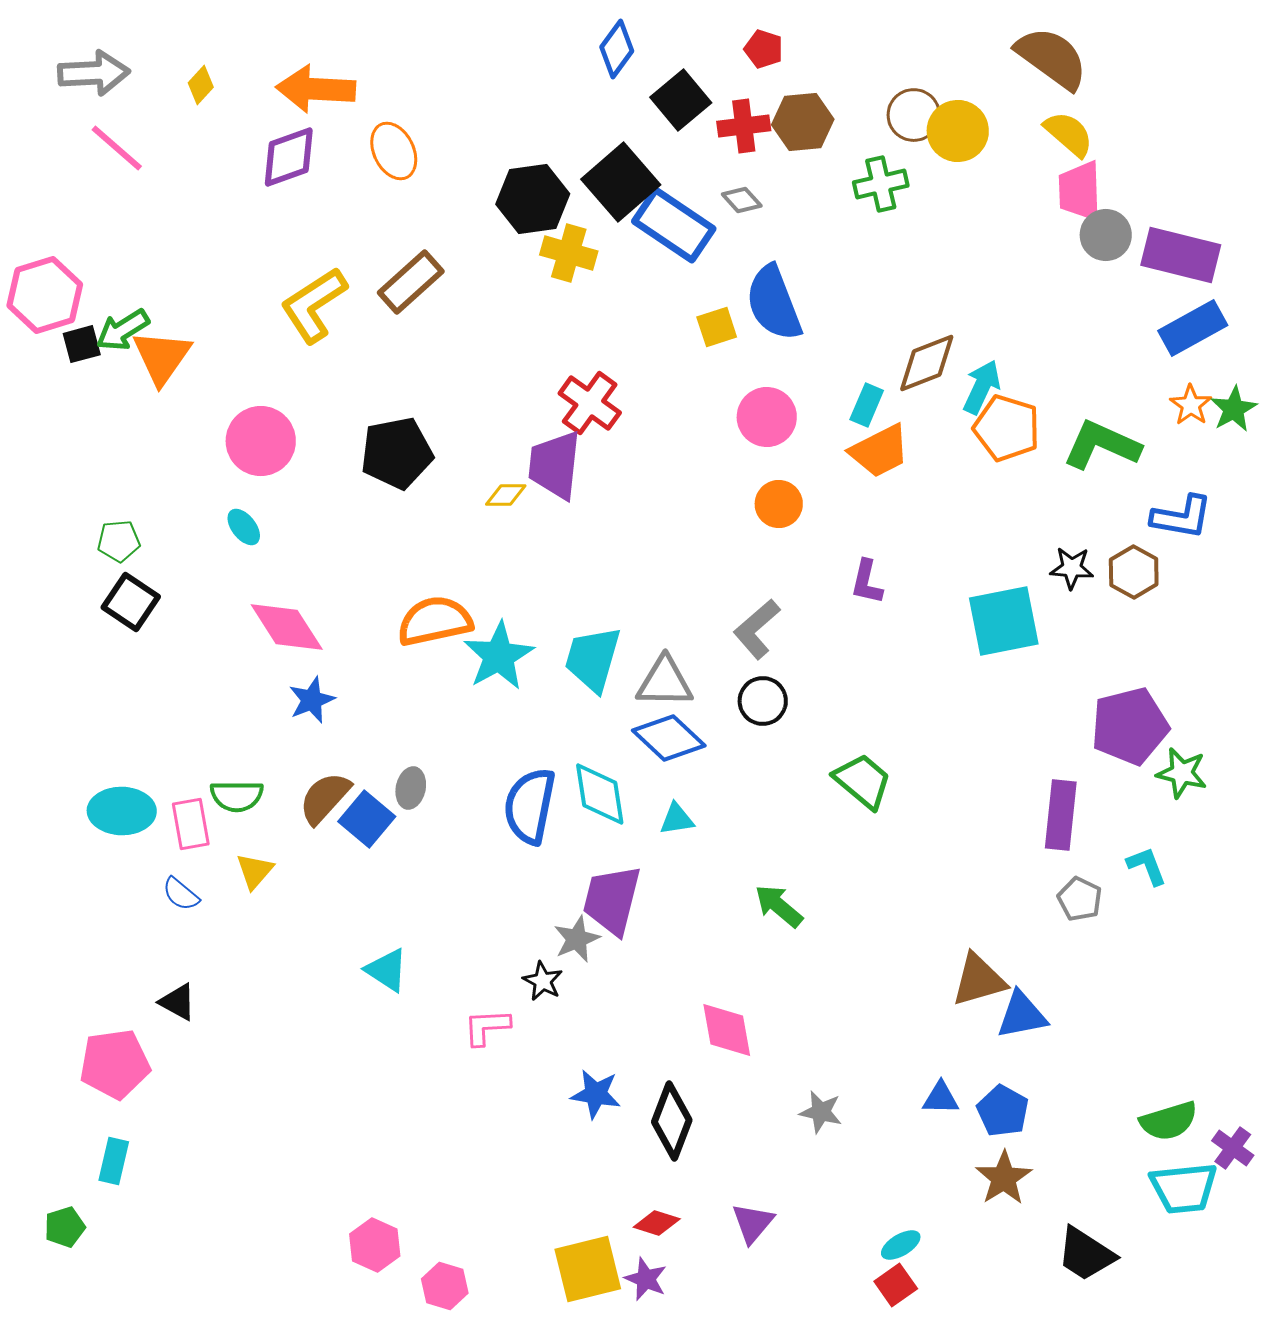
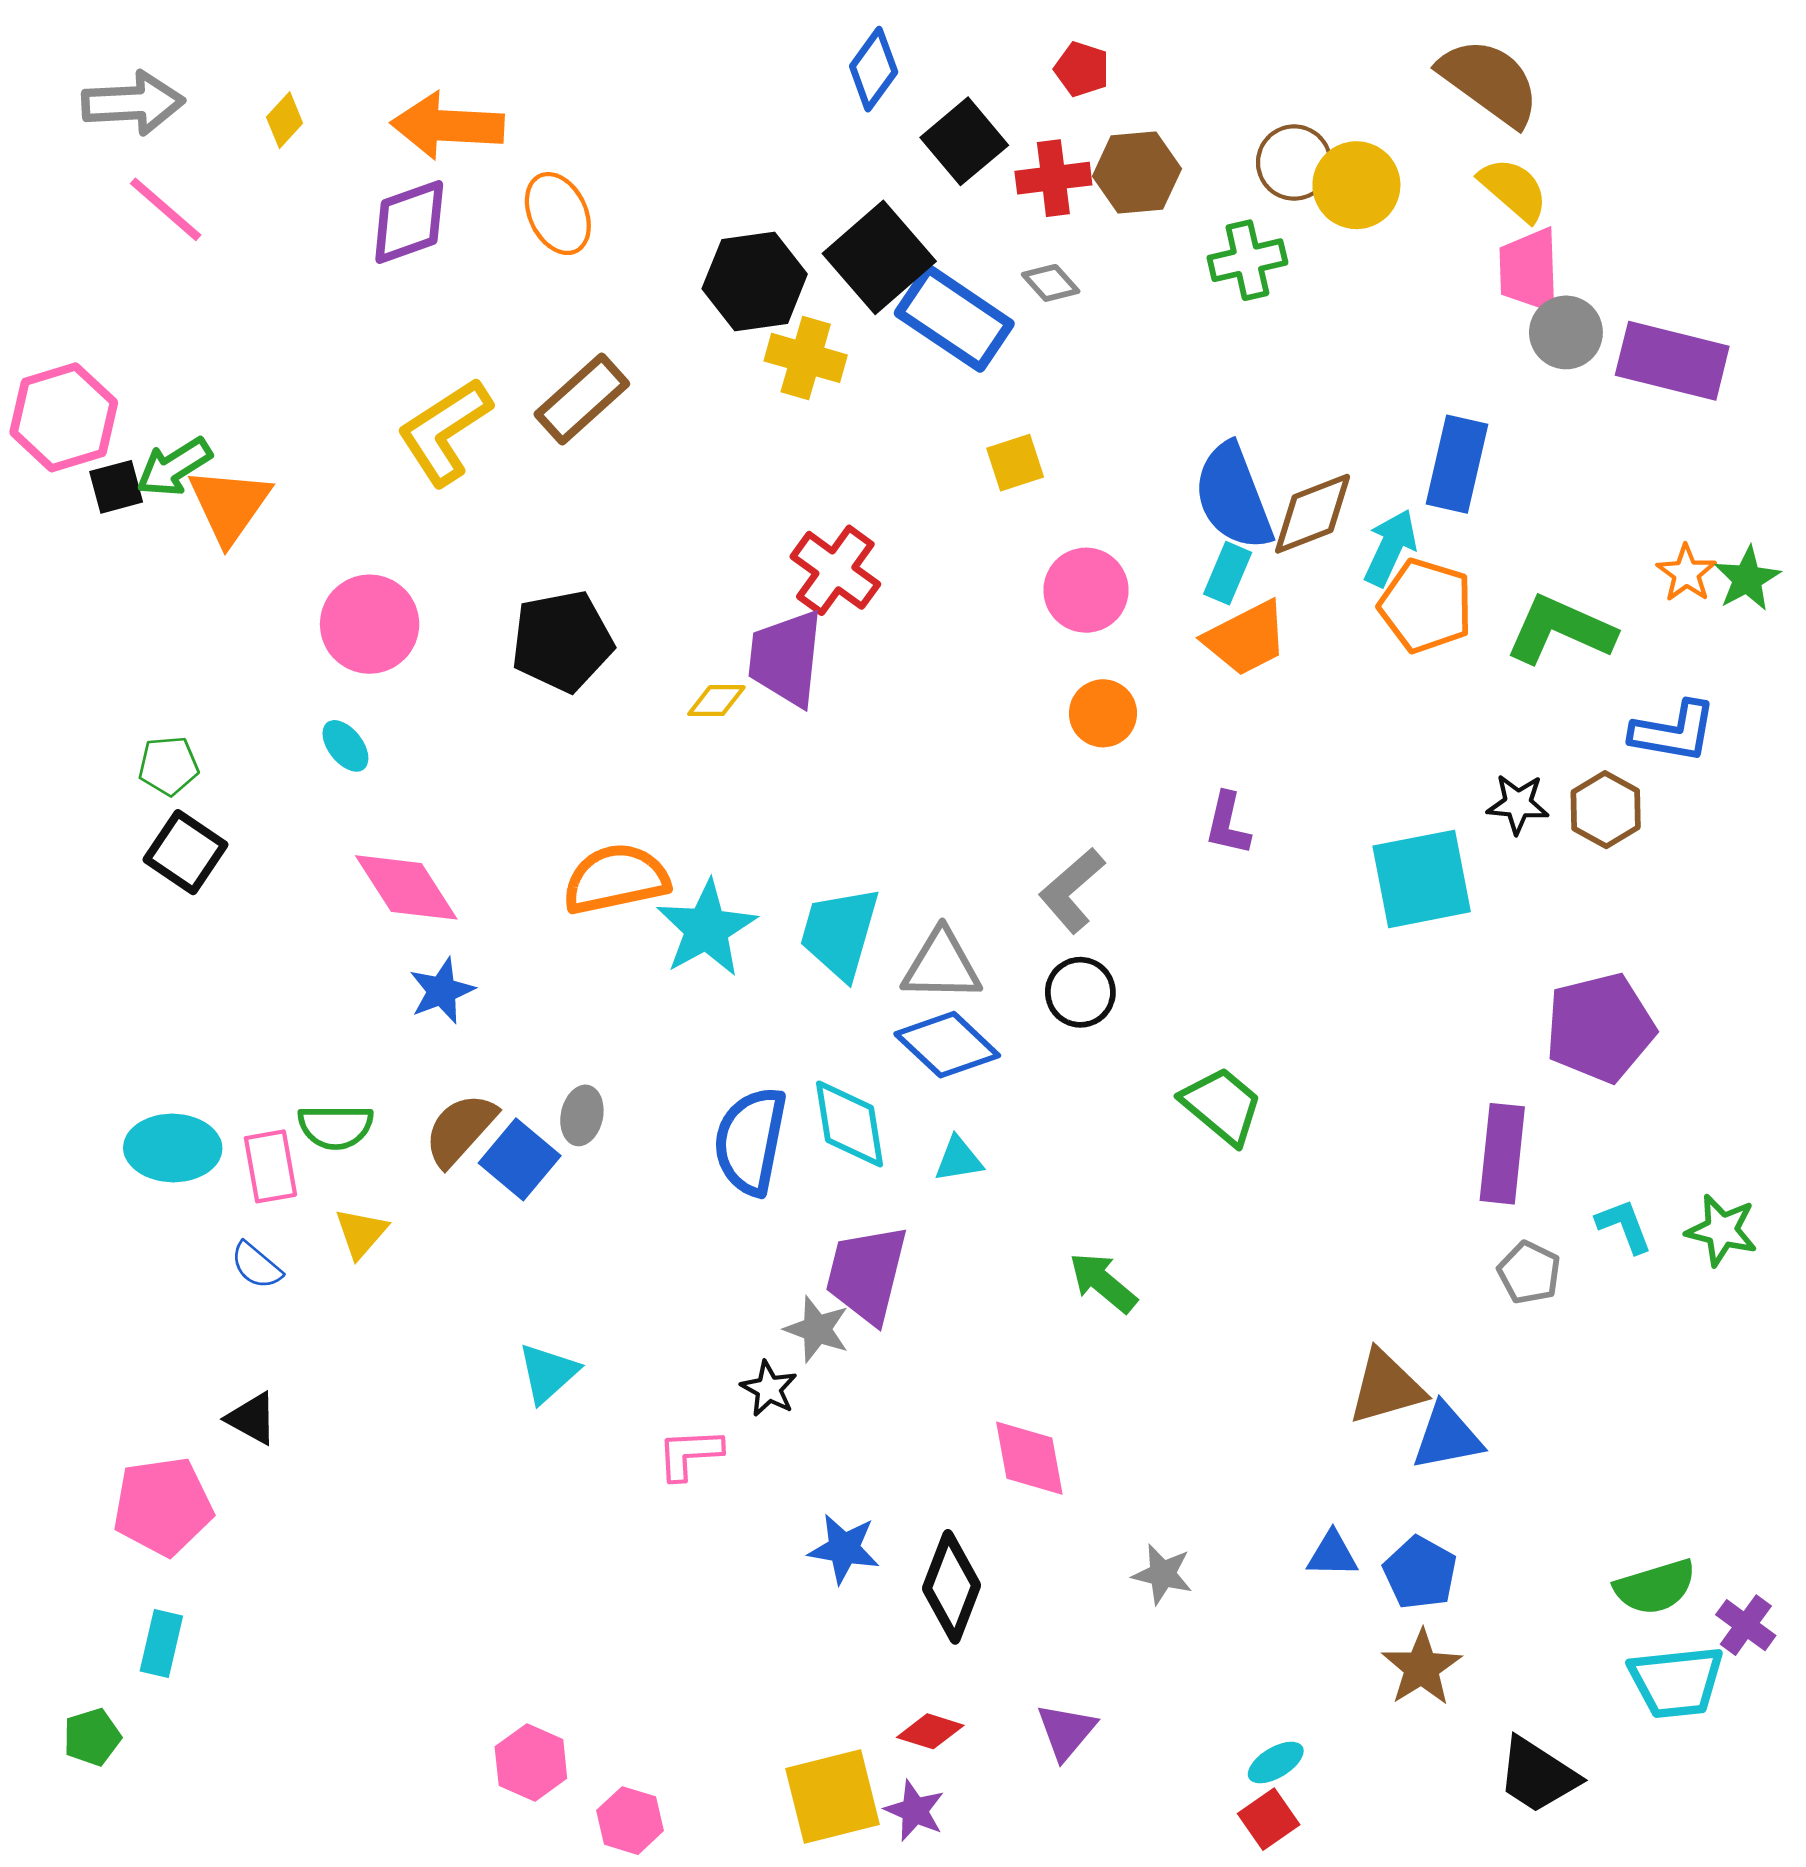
blue semicircle: (774, 303) -> (1233, 497), moved
blue rectangle: (1193, 328) -> (1457, 464), moved, turned -48
green star: (1182, 773) -> (1722, 1230), moved
gray star: (577, 939) -> (817, 1329), turned -30
cyan triangle: (387, 970) -> (548, 1373), turned 45

